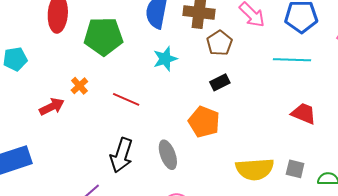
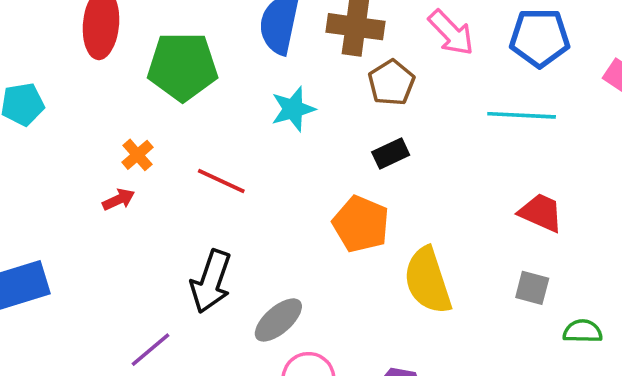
red arrow: (52, 107) -> (119, 200), moved, size x0.7
gray ellipse: (168, 155) -> (278, 320), moved, turned 68
yellow semicircle: (255, 169) -> (428, 281), moved, turned 75
gray square: (295, 169) -> (532, 288), moved

